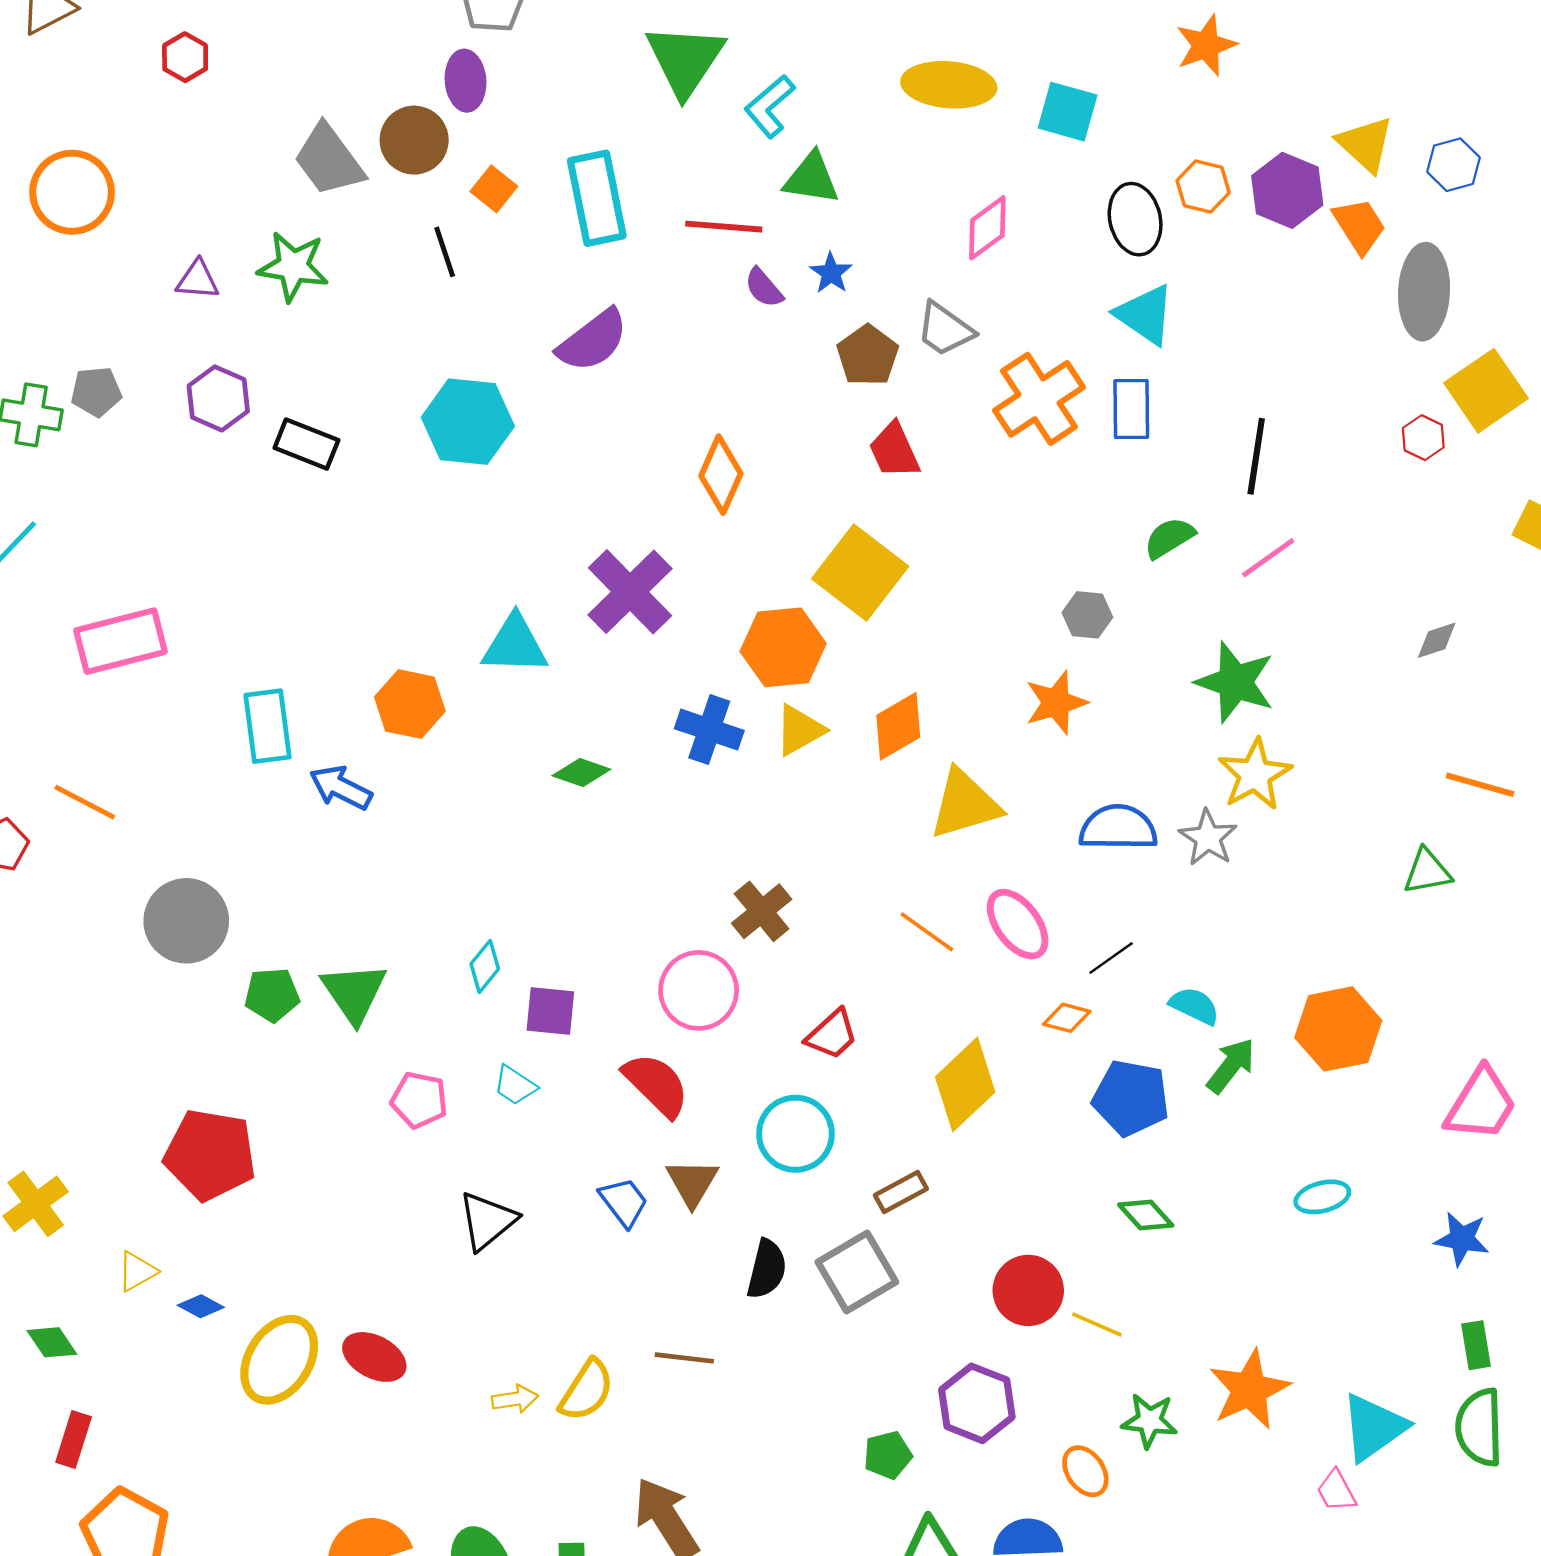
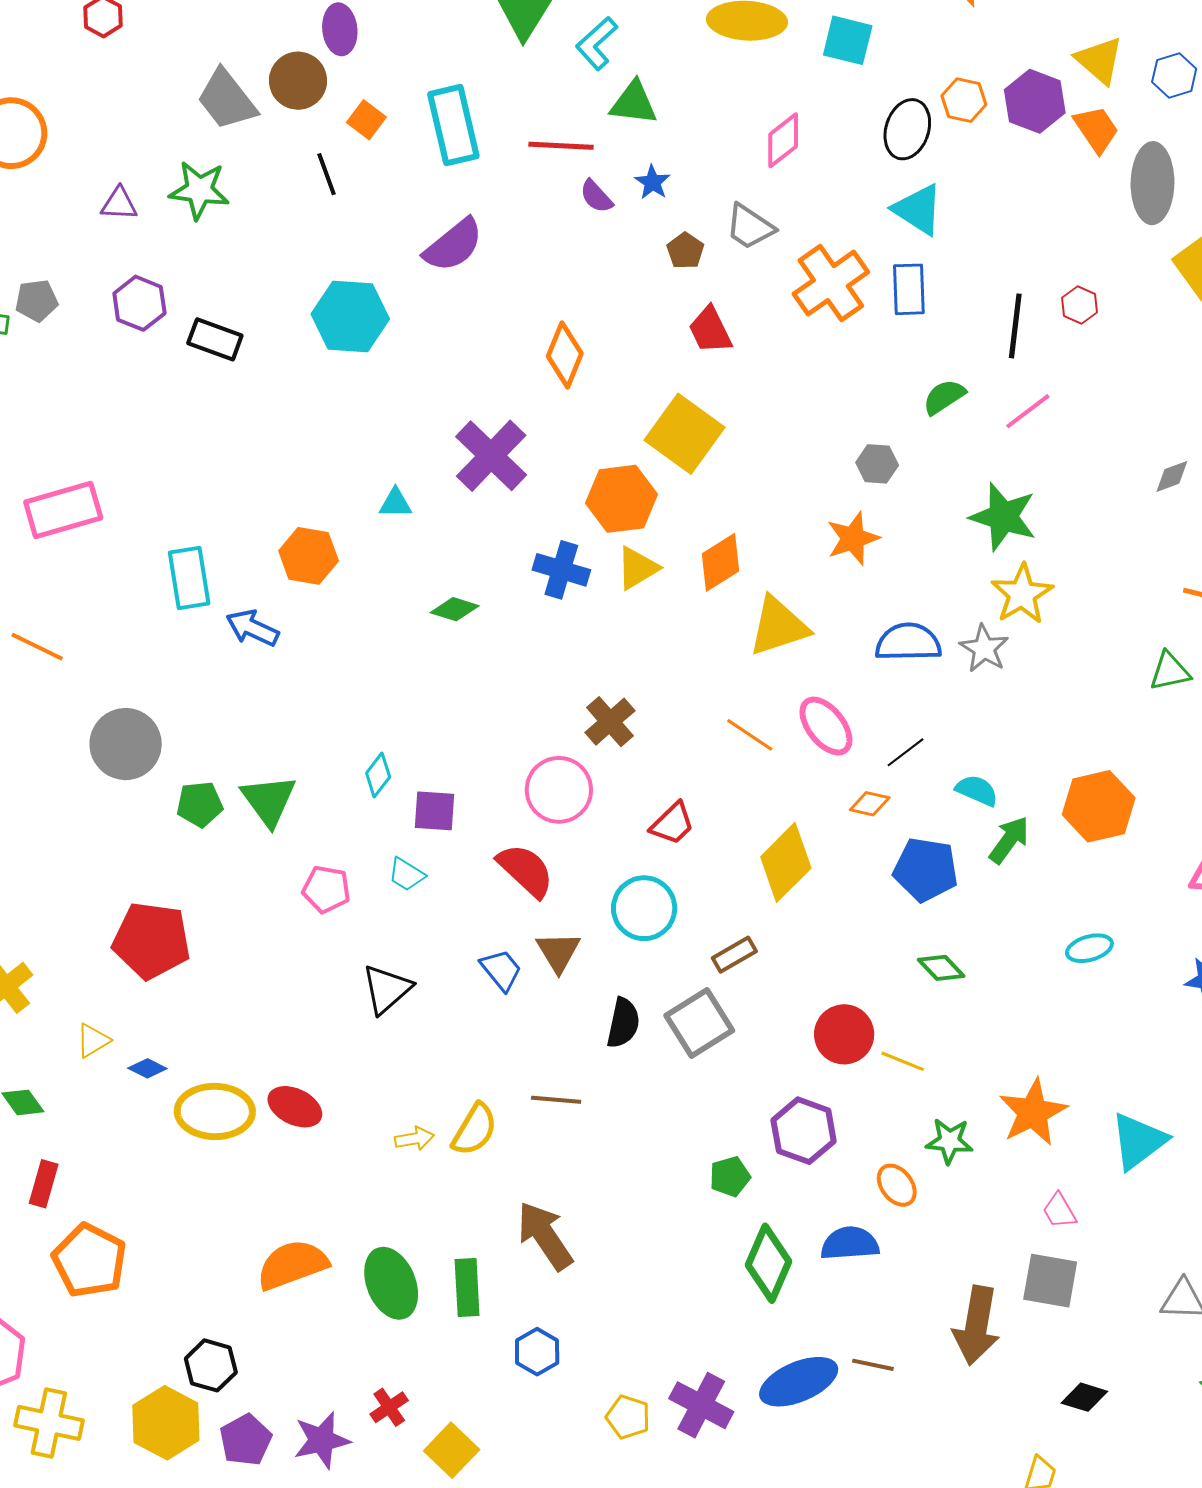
black ellipse: (1135, 219) -> (907, 129), turned 32
brown pentagon: (868, 355) -> (685, 251), size x0.7
red hexagon: (1423, 438) -> (1080, 305), moved
cyan triangle: (515, 645) -> (395, 503), size x0.6
yellow ellipse: (279, 1360) -> (215, 1111), turned 60
pink trapezoid: (1336, 1491) -> (1059, 1211), moved

